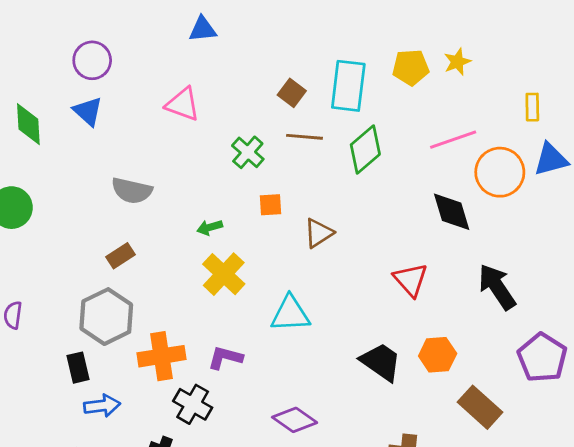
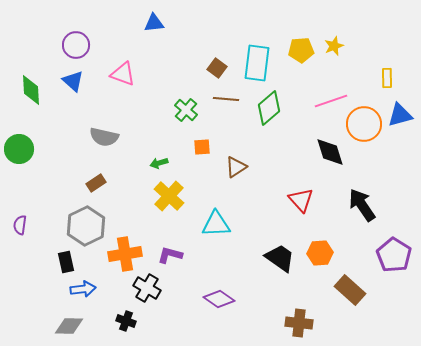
pink triangle: (183, 104) -> (123, 74), moved

